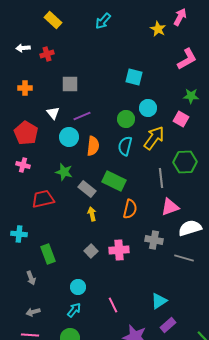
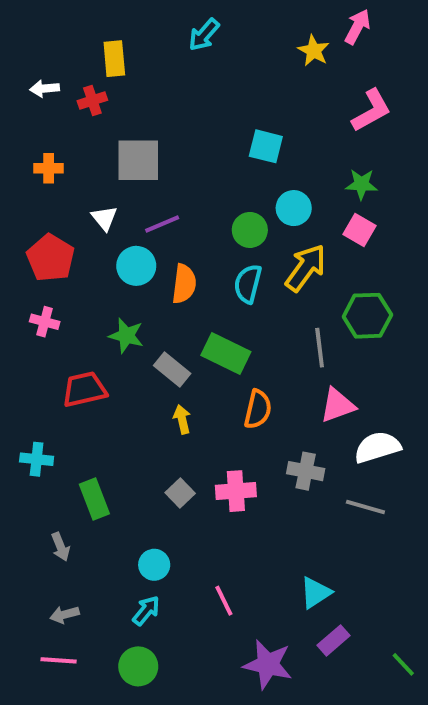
yellow rectangle: (53, 20) -> (114, 59), moved, turned 42
gray square: (70, 84) -> (138, 160), size x1.4
green star: (191, 96) -> (361, 184), moved

